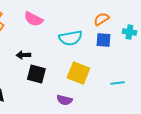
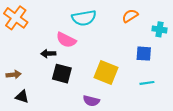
pink semicircle: (33, 19) -> (66, 40), moved
cyan semicircle: (70, 38) -> (84, 18), moved
blue square: (103, 40) -> (144, 54), moved

